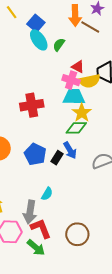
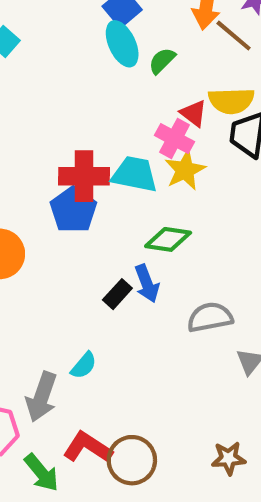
yellow semicircle: (89, 81) -> (231, 101), moved
cyan trapezoid: (74, 97) -> (134, 174), moved
yellow star: (82, 113) -> (185, 170), moved
blue pentagon: (35, 154) -> (73, 210), moved
red L-shape: (41, 228) -> (88, 447), moved, turned -45

